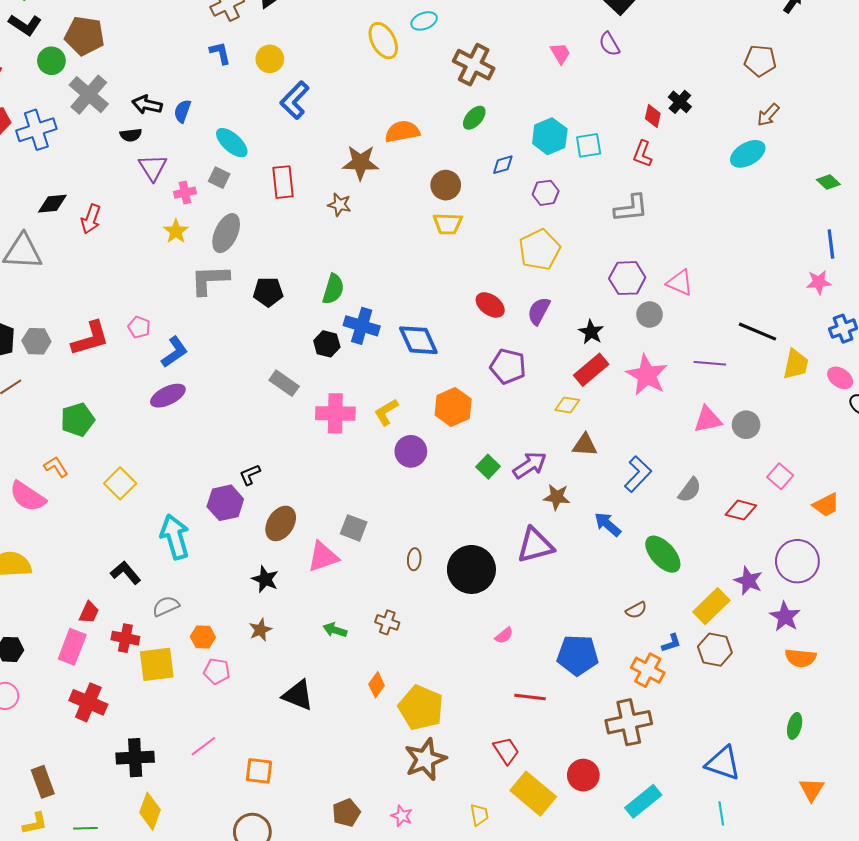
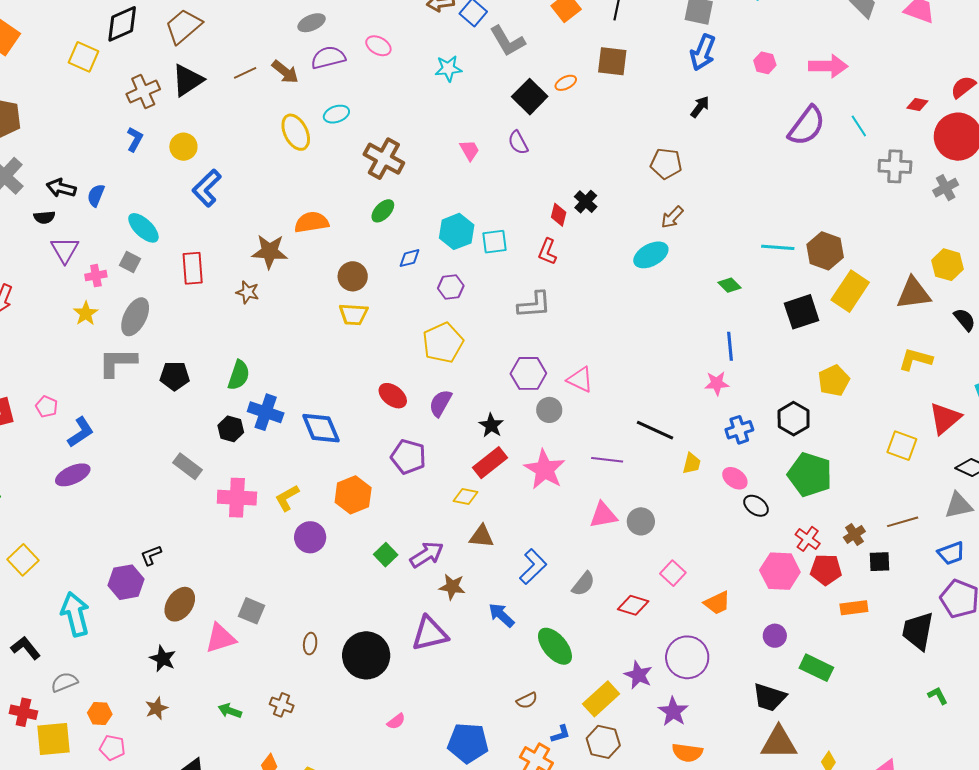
blue L-shape: (220, 53) -> (135, 139), turned 40
yellow trapezoid: (796, 364) -> (692, 463), size x0.7

